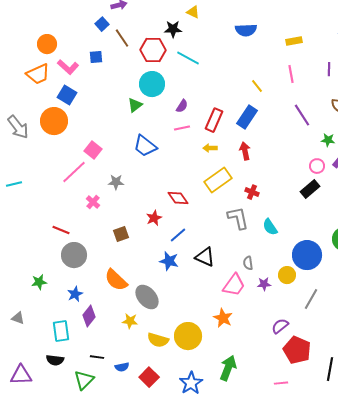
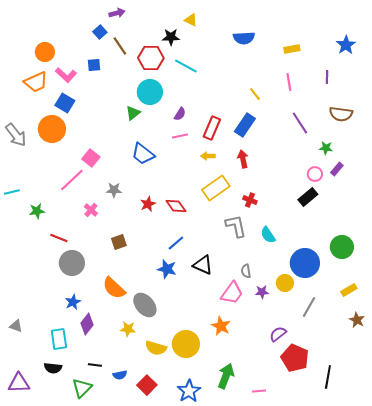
red star: (154, 218) -> (148, 204), moved
green star: (39, 282) -> (37, 211), moved
pink line: (281, 383) -> (259, 391), moved

